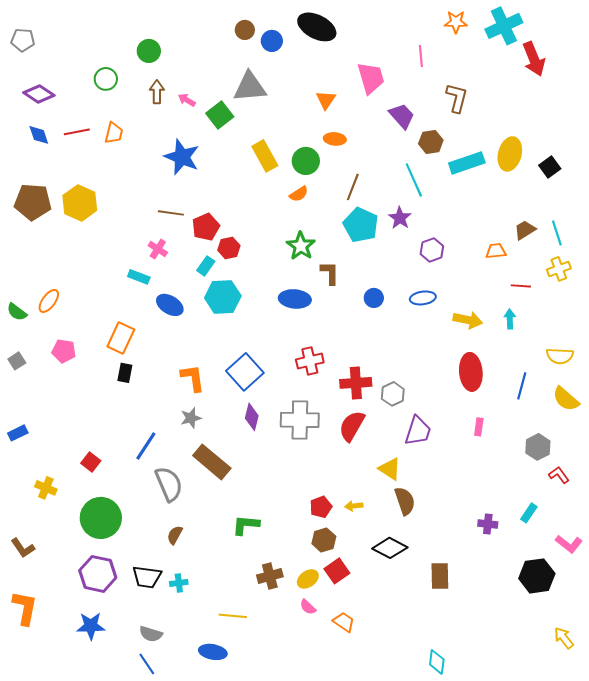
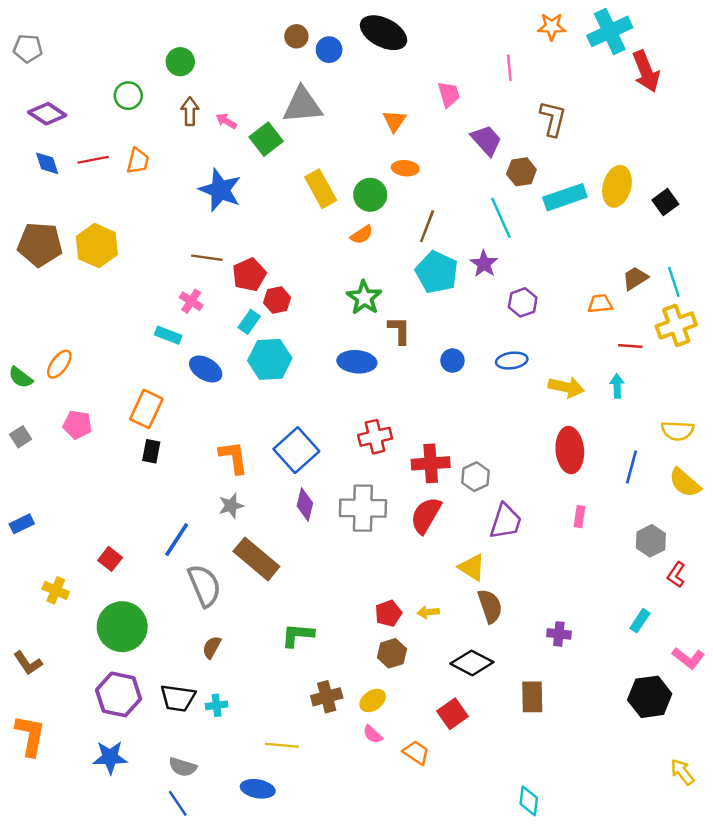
pink trapezoid: (371, 78) -> (449, 94), size x0.7
yellow cross: (559, 269) -> (676, 325), size x1.4
red L-shape: (559, 475) -> (676, 575), turned -110
purple cross: (488, 524) -> (559, 634), moved
red square: (337, 571) -> (452, 714), moved

